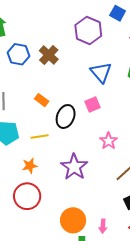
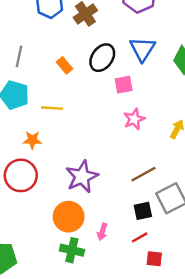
black ellipse: (66, 117) -> (102, 58), moved
pink star: (109, 141) -> (134, 119), moved
purple star: (74, 167) -> (82, 177), moved

